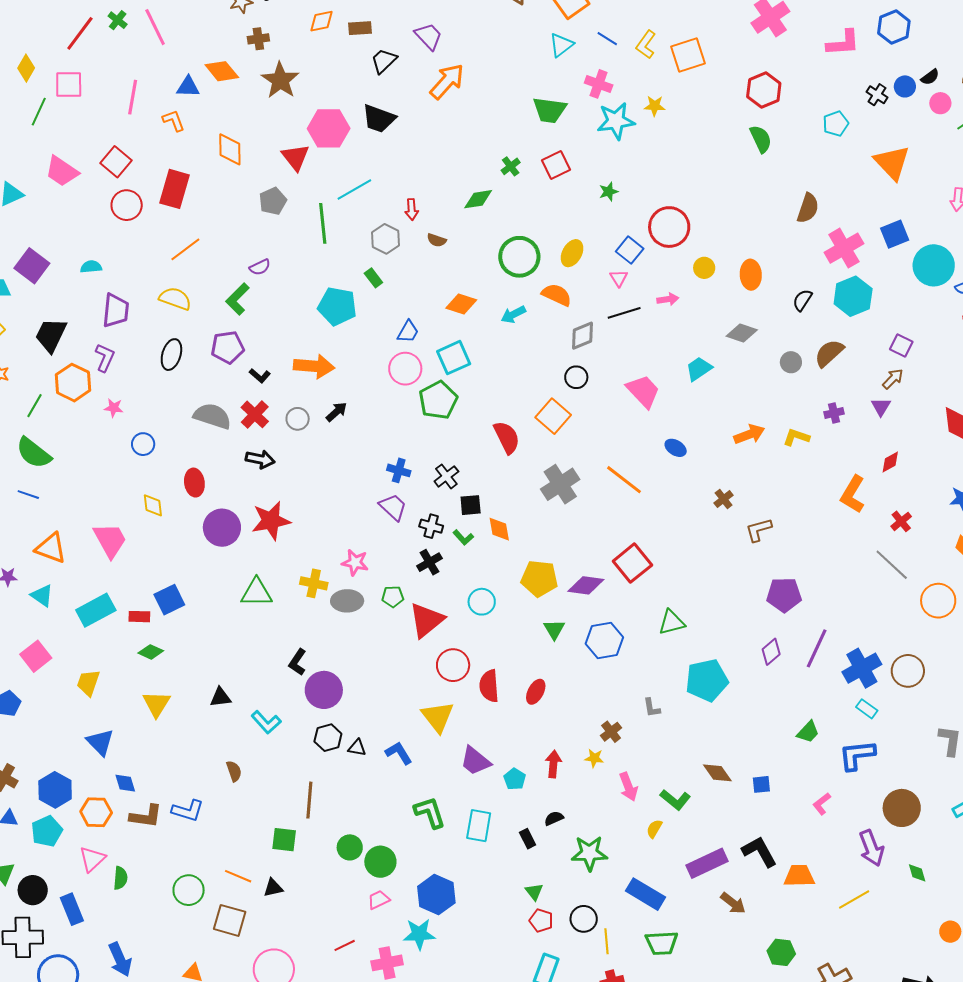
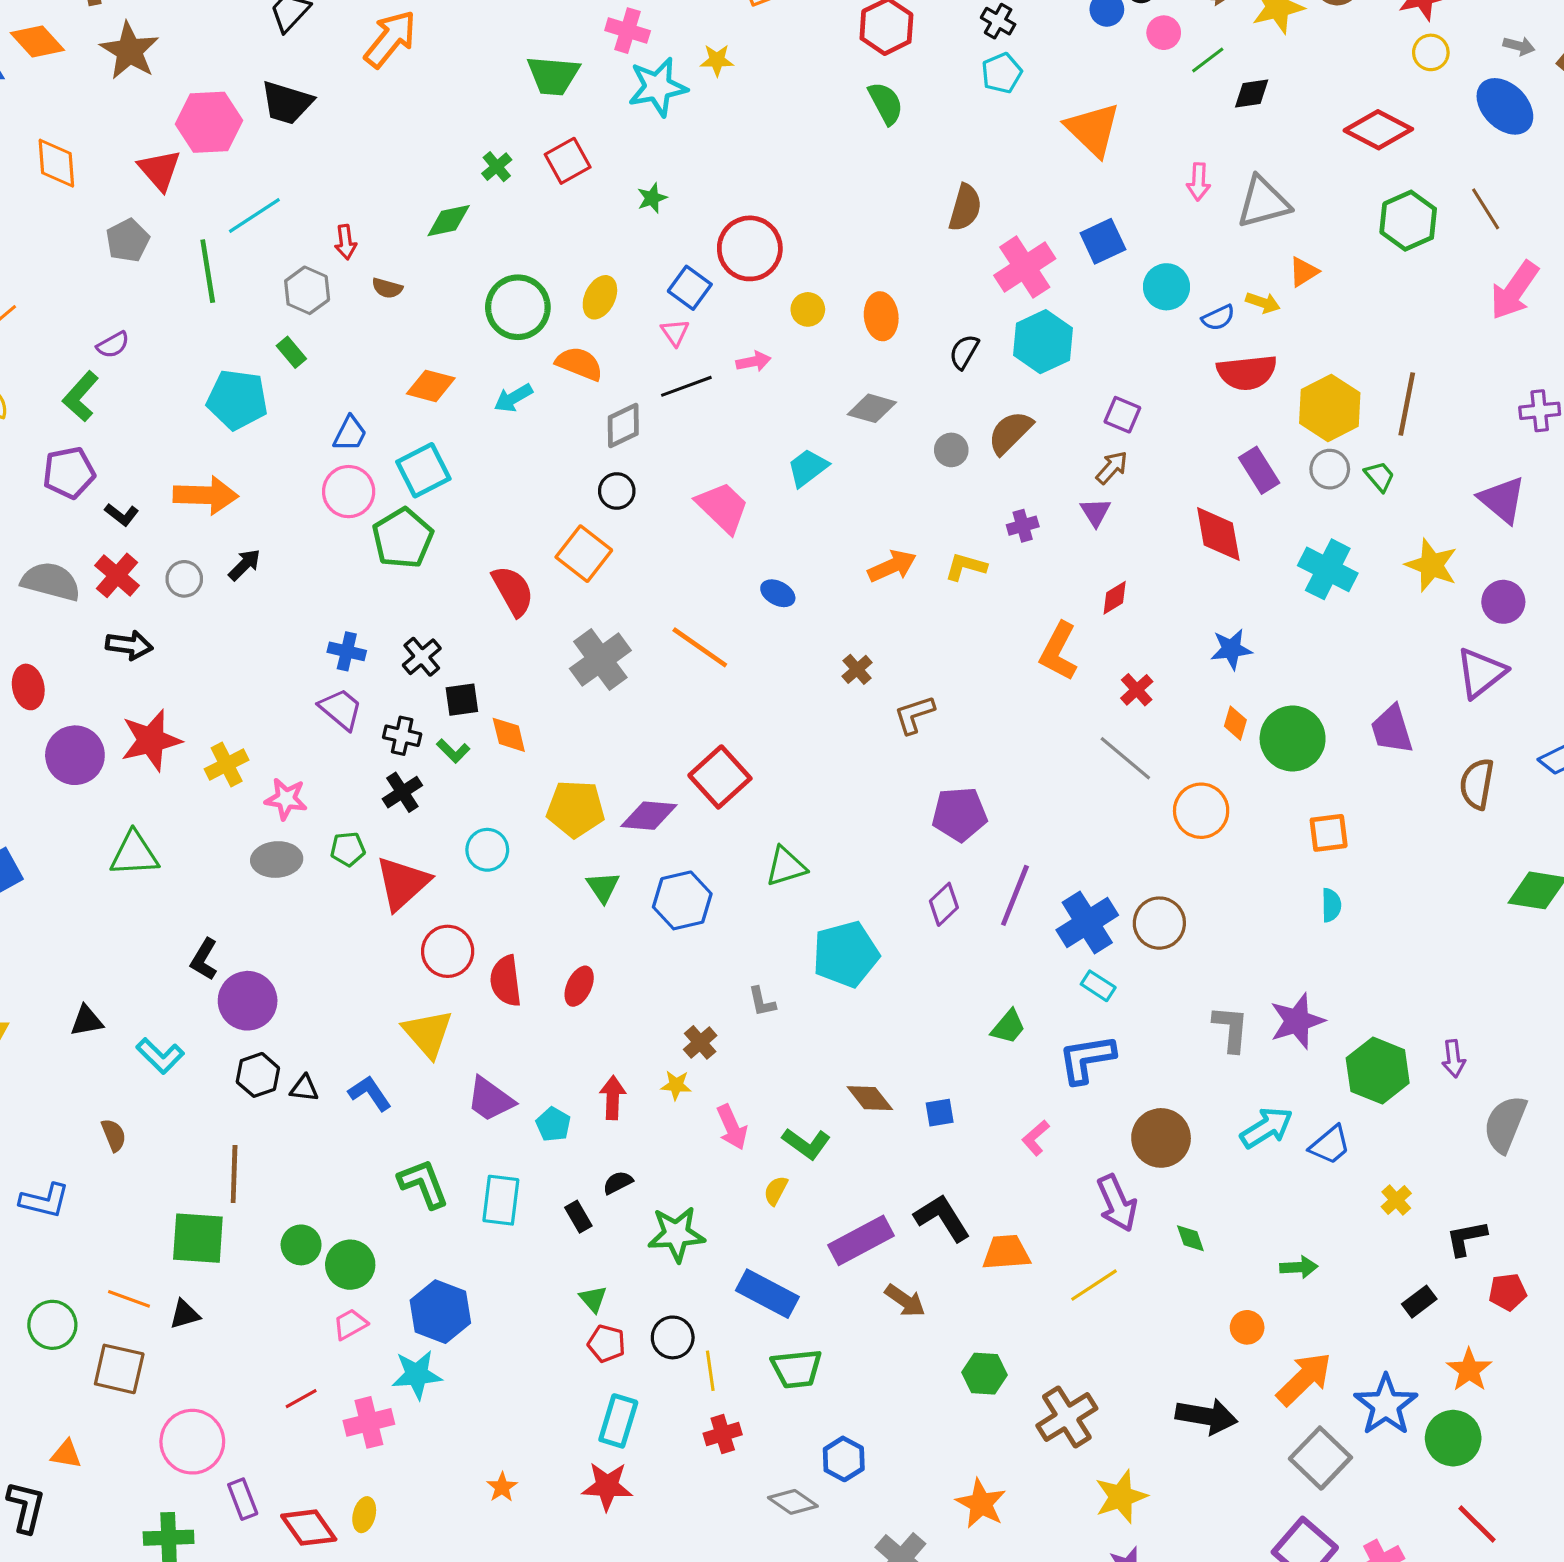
black cross: (877, 95) -> (998, 21), moved
cyan circle: (934, 265) -> (1167, 287), size x0.7
yellow cross: (314, 583) -> (227, 764), moved, turned -36
green square: (284, 840) -> (198, 1238), size x1.4

